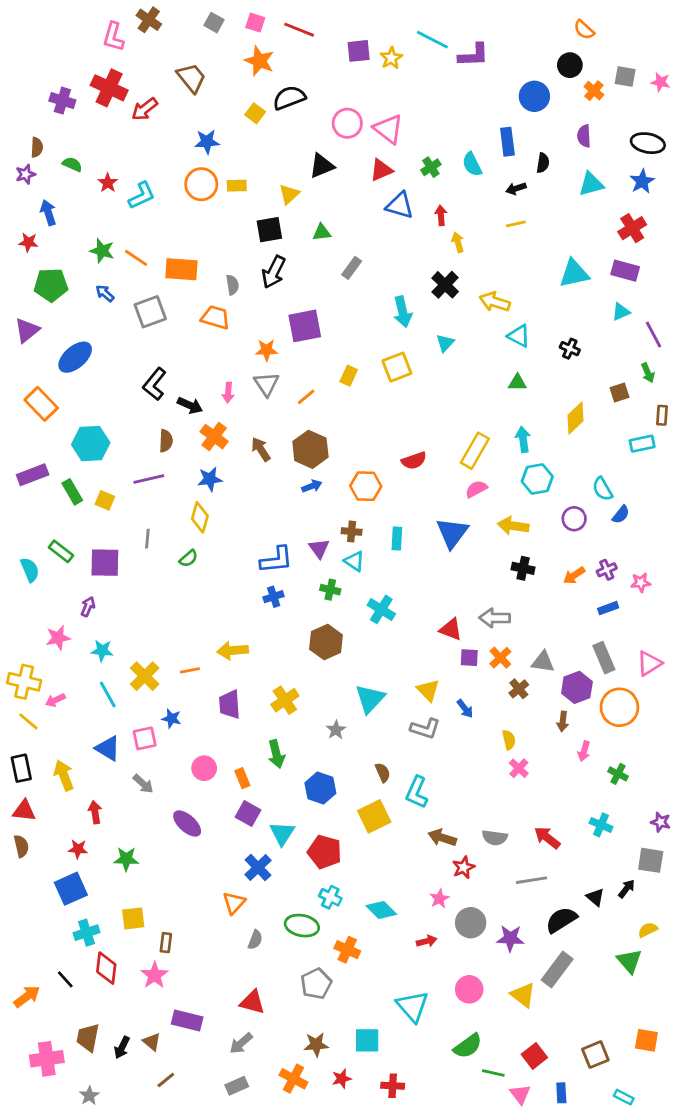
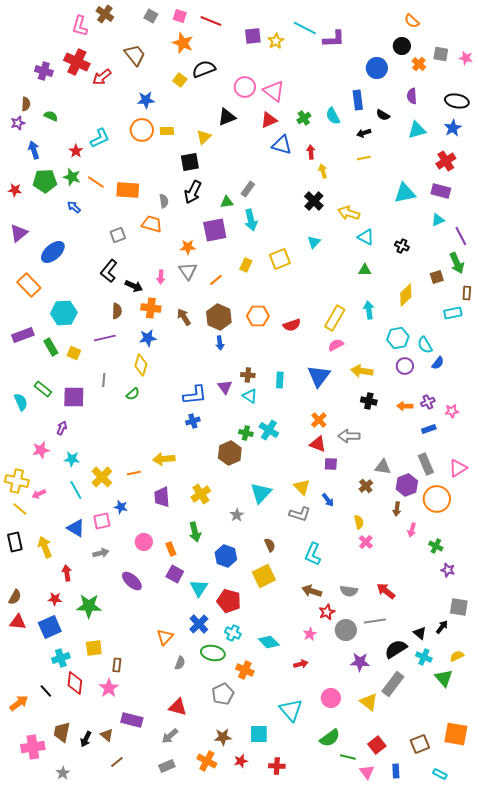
black semicircle: (543, 163) -> (383, 115), turned 112
red star: (108, 183) -> (76, 151), moved
green triangle: (322, 232) -> (227, 202), moved
red star: (28, 242) -> (15, 190), moved
green pentagon: (51, 285) -> (45, 181), moved
gray square: (150, 312) -> (118, 235), moved, size x0.7
cyan arrow: (403, 312) -> (251, 220), moved
green arrow: (648, 373) -> (457, 263), size x1.5
orange cross: (214, 437) -> (151, 308), turned -30
cyan hexagon: (537, 479) -> (398, 338), moved
blue arrow: (312, 486) -> (220, 343), turned 104
orange hexagon: (366, 486) -> (258, 316), moved
orange arrow: (574, 575) -> (405, 406), turned 35
green cross: (330, 590) -> (246, 433), moved
orange cross: (500, 658) -> (319, 420), moved
gray arrow: (143, 784) -> (101, 553), turned -56
cyan L-shape: (417, 792) -> (313, 554), moved
red triangle: (24, 811) -> (18, 622), moved
purple star: (661, 822) -> (448, 570), moved
cyan cross: (601, 825) -> (424, 657), moved
brown semicircle: (21, 846) -> (15, 597), turned 42
green star: (126, 859) -> (89, 606), size x1.4
blue cross: (258, 867) -> (199, 624), moved
gray circle: (471, 923) -> (346, 630), moved
orange square: (646, 1040) -> (456, 734), size x1.4

